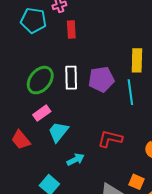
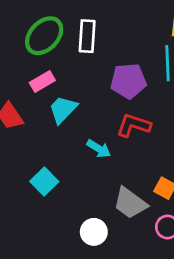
purple pentagon: (101, 79) -> (128, 81), moved
cyan arrow: (76, 160) -> (99, 149), moved, turned 54

